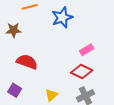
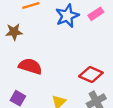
pink rectangle: (87, 50) -> (96, 14), moved

